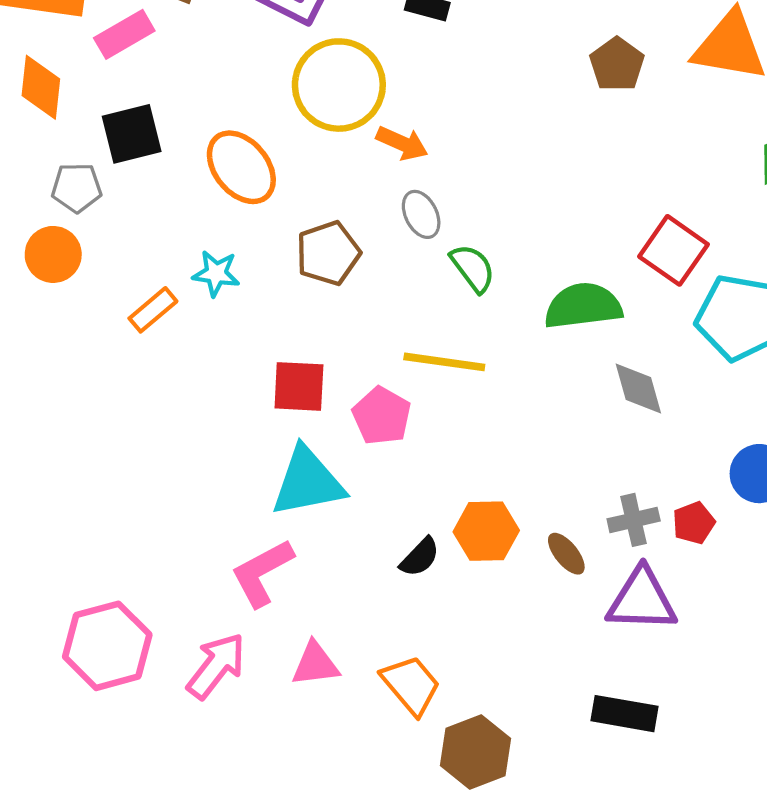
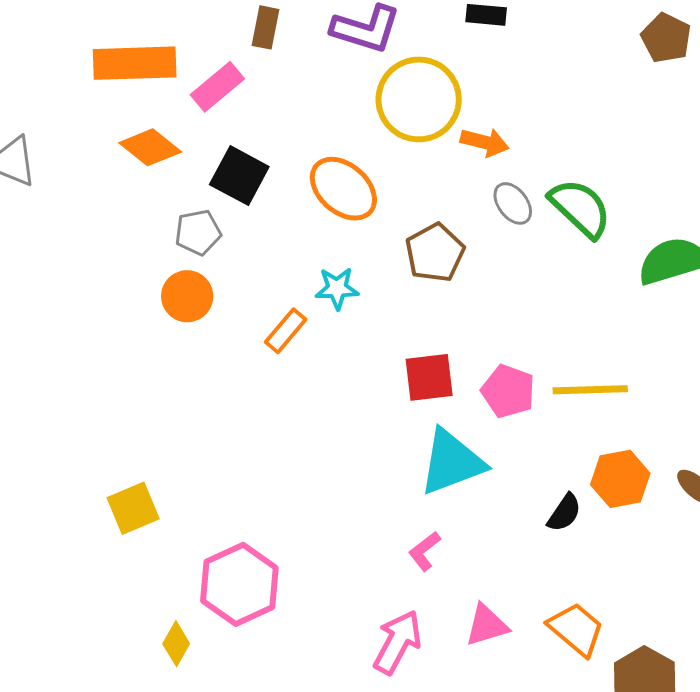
orange diamond: (41, 87) -> (150, 147), turned -48
black square: (132, 134) -> (239, 176), turned -38
green semicircle: (473, 268) -> (580, 208), moved, size x1.4
yellow line: (444, 362) -> (590, 390), moved
pink L-shape: (262, 573) -> (425, 551), size x0.6
pink hexagon: (107, 646) -> (239, 584), moved

